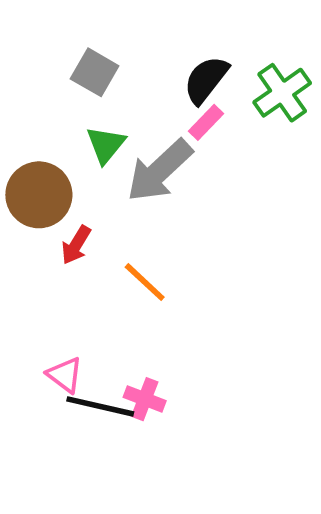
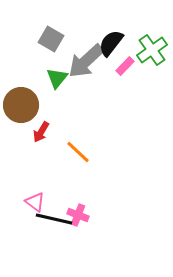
pink rectangle: (206, 122) -> (125, 66), moved
gray arrow: (160, 171) -> (86, 61), moved

